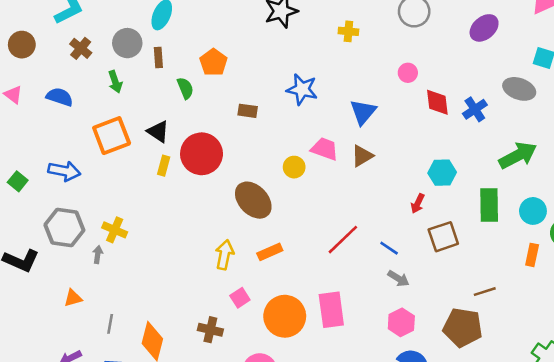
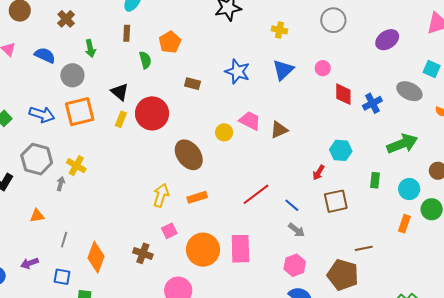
gray circle: (127, 43) -> (72, 75), moved
blue triangle: (363, 112) -> (283, 70), moved
orange square: (112, 136) -> (80, 112), moved
green rectangle: (489, 205) -> (375, 180), size x0.6

